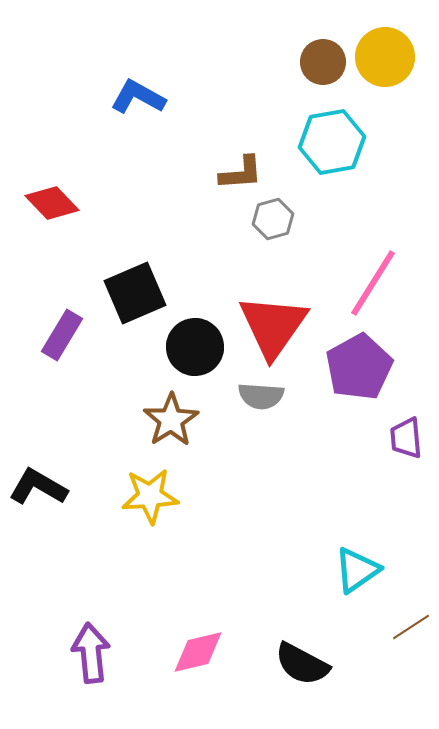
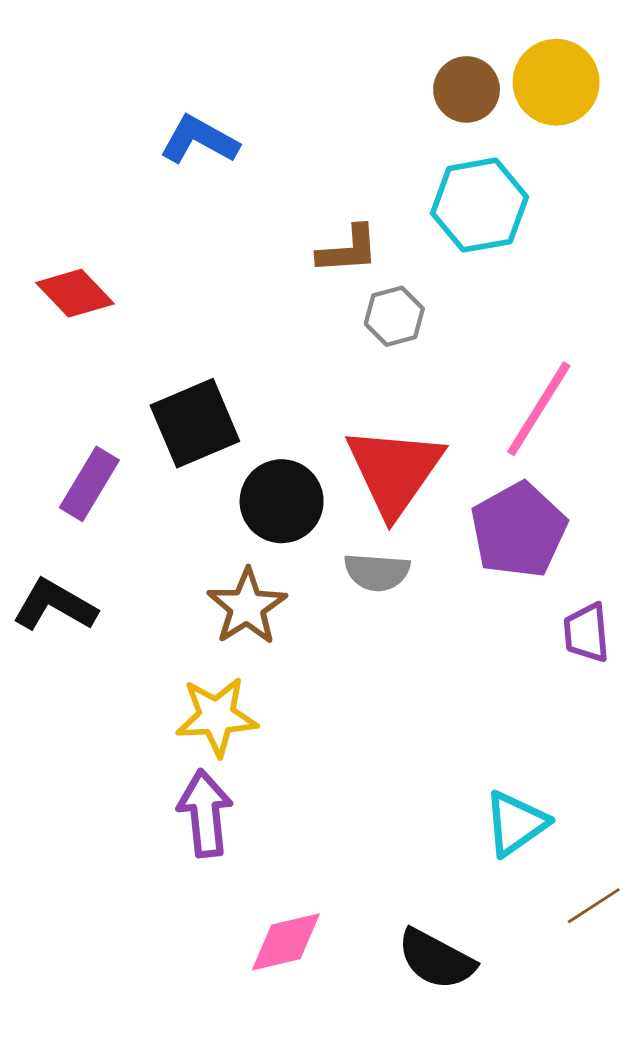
black L-shape: (38, 487) -> (55, 605), moved
purple arrow: (91, 653) -> (205, 813), moved

